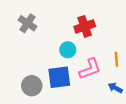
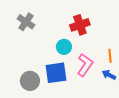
pink L-shape: (90, 69) -> (85, 65), turned -35
blue arrow: (115, 88) -> (109, 75), moved

